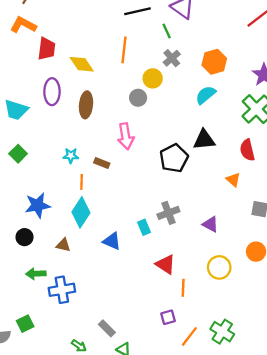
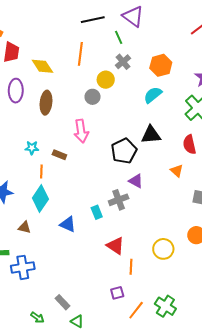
purple triangle: (210, 224) -> (136, 181), moved

